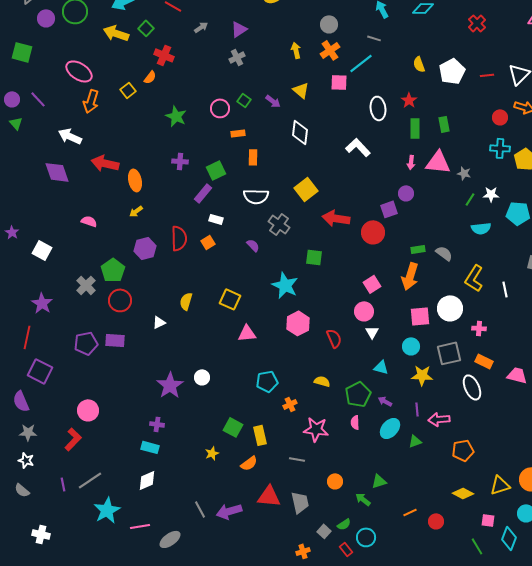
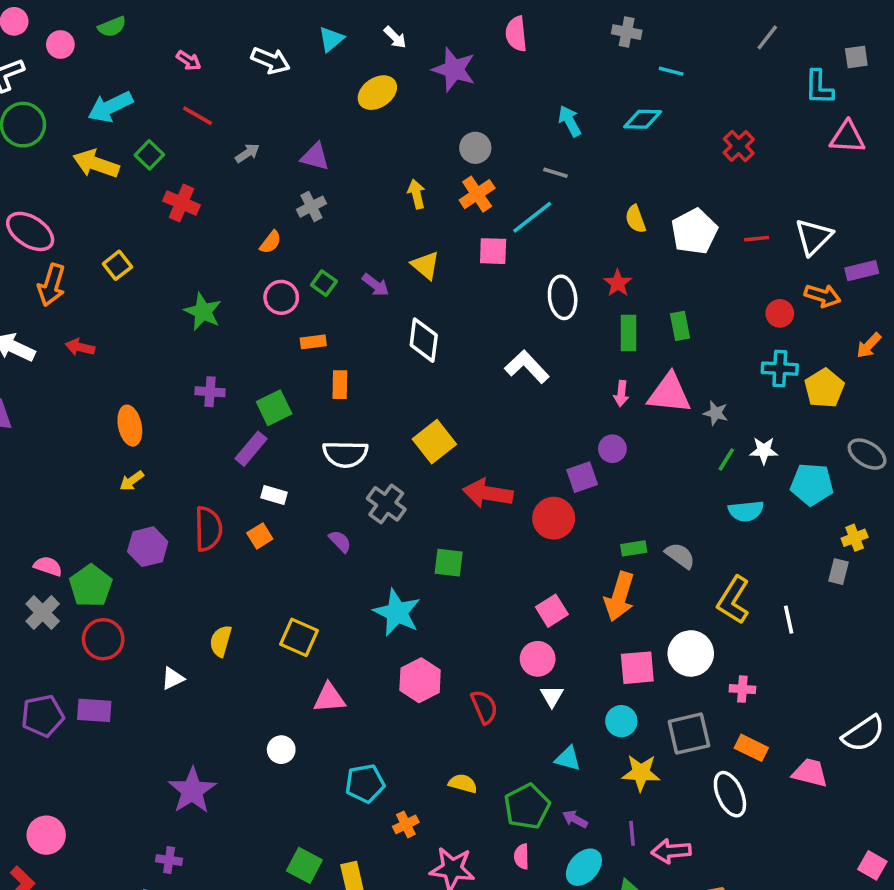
purple triangle: (239, 29) -> (315, 157), turned 48
orange semicircle: (150, 77) -> (271, 242), moved
red arrow: (105, 163) -> (80, 347), moved, size x0.6
pink semicircle: (89, 221) -> (48, 566), moved
white circle: (202, 377) -> (281, 750), moved

